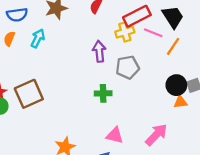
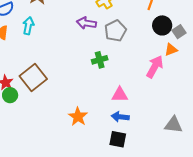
purple arrow: (99, 51) -> (86, 23), turned -60
black circle: (176, 85) -> (162, 25), moved
pink arrow: (156, 135) -> (155, 67), moved

